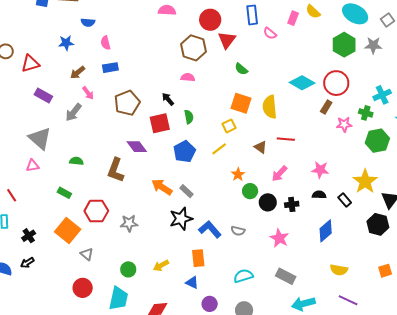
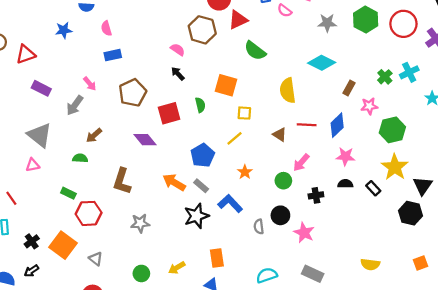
red triangle: (227, 40) -> (238, 20), turned 30
gray star: (373, 45) -> (327, 23), moved
green semicircle: (241, 69) -> (255, 51), size x1.5
brown arrow: (78, 73) -> (94, 135), moved
pink semicircle: (188, 77) -> (178, 50), moved, turned 32
red circle: (336, 83) -> (403, 24), moved
black arrow: (168, 99) -> (178, 74), moved
orange square: (241, 103) -> (226, 85), moved
green cross: (366, 113) -> (385, 77), moved, turned 32
yellow square: (229, 126) -> (244, 113), turned 32
green hexagon: (377, 141) -> (392, 130), moved
blue pentagon: (184, 152) -> (203, 155), moved
brown L-shape: (116, 170) -> (122, 181), moved
orange star: (238, 174) -> (245, 172), moved
green circle: (250, 191) -> (283, 181), moved
black circle: (268, 202) -> (280, 215), moved
red hexagon: (96, 211) -> (89, 213), moved
blue L-shape: (210, 229) -> (230, 203), moved
orange square: (68, 231) -> (63, 245), moved
gray semicircle: (238, 231) -> (259, 227), turned 72
blue diamond: (326, 231) -> (337, 125), moved

